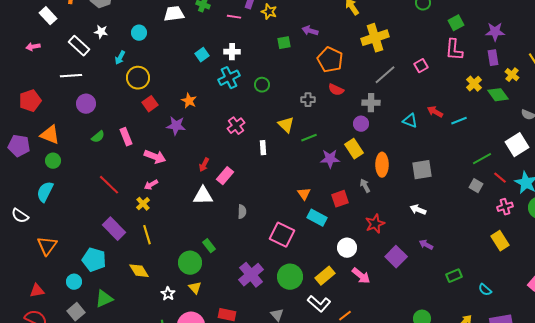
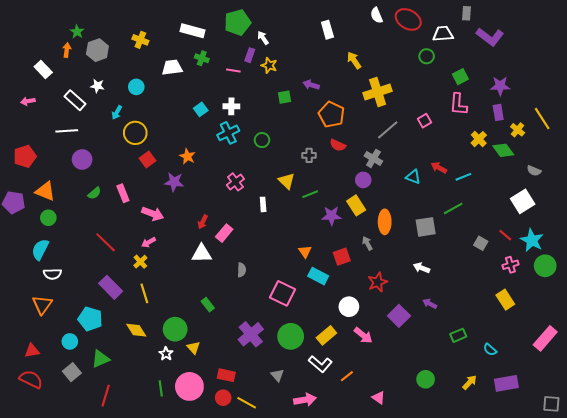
gray cross: (371, 103) -> (373, 158), turned 30
green line: (482, 159) -> (453, 209), moved
white semicircle: (20, 216) -> (52, 274), moved, turned -36
green circle: (190, 263) -> (175, 329), moved

